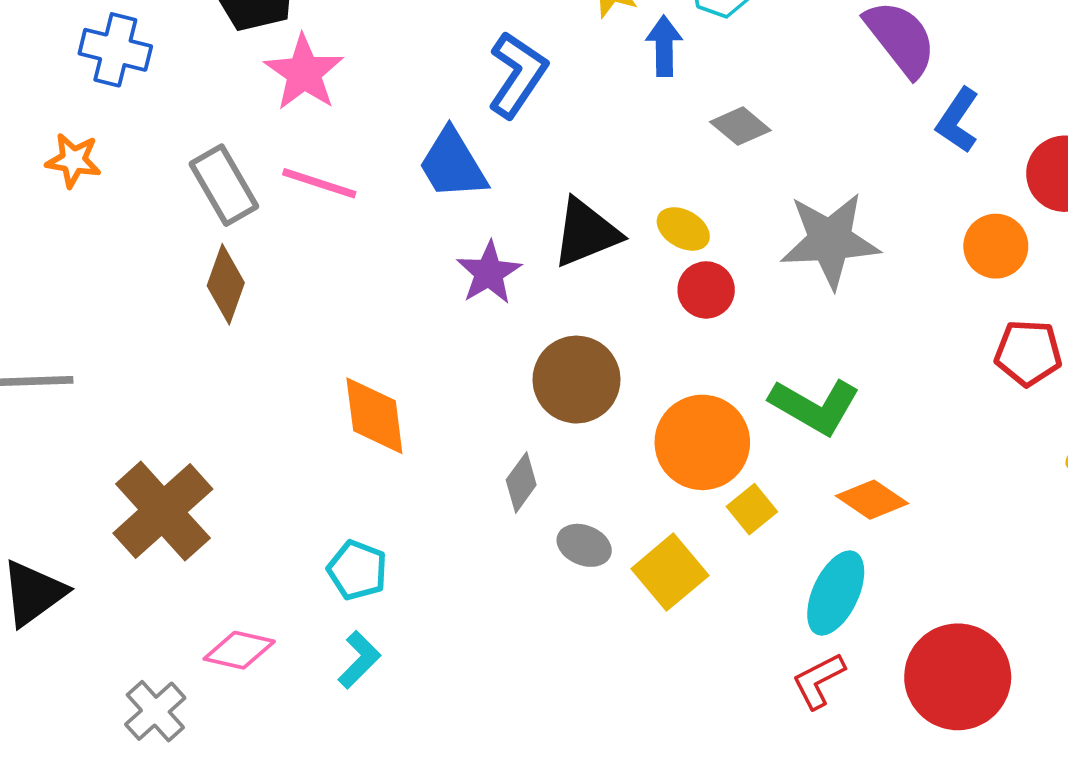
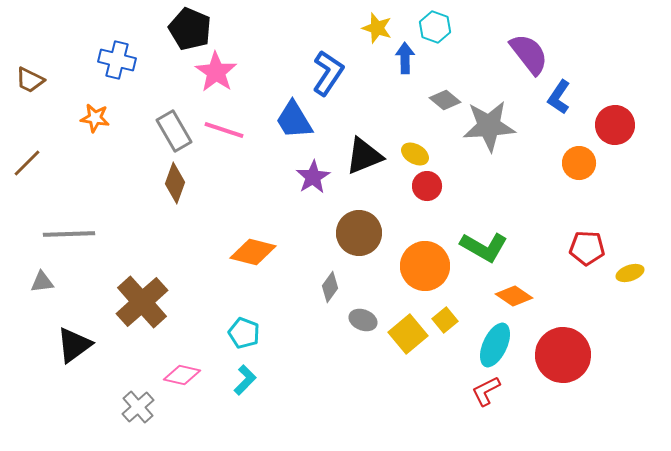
gray star: (830, 240) -> (489, 126), moved
red pentagon: (1028, 353) -> (587, 248), moved
orange diamond: (374, 416) -> (253, 252), turned -69
yellow square: (752, 509) -> (445, 320), moved
red circle: (958, 677) -> (563, 355), moved

